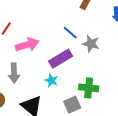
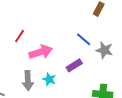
purple rectangle: (61, 59) -> (74, 65), size x0.7
cyan star: (51, 80) -> (49, 79), moved

